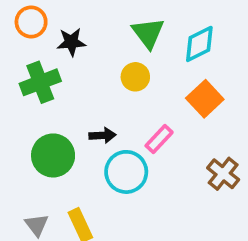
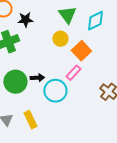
orange square: (205, 99) -> (81, 51), moved
black arrow: (102, 135) -> (37, 78), moved

